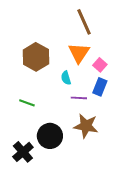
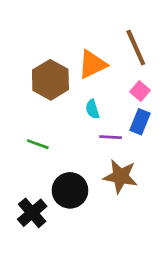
brown line: (84, 22) -> (136, 48), moved
orange triangle: (79, 53) -> (92, 64), moved, turned 30

